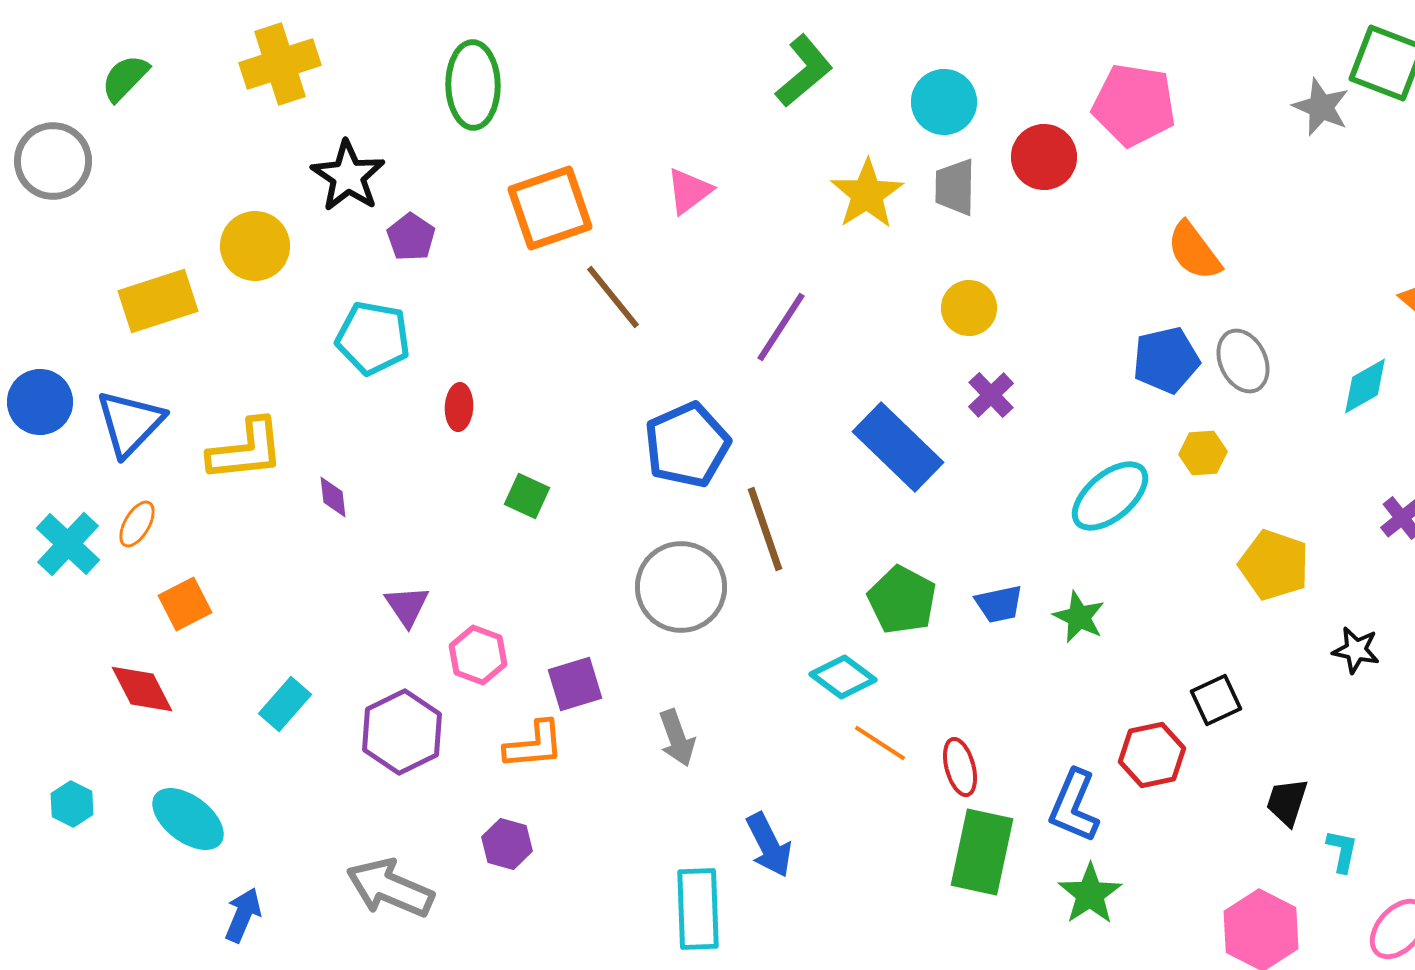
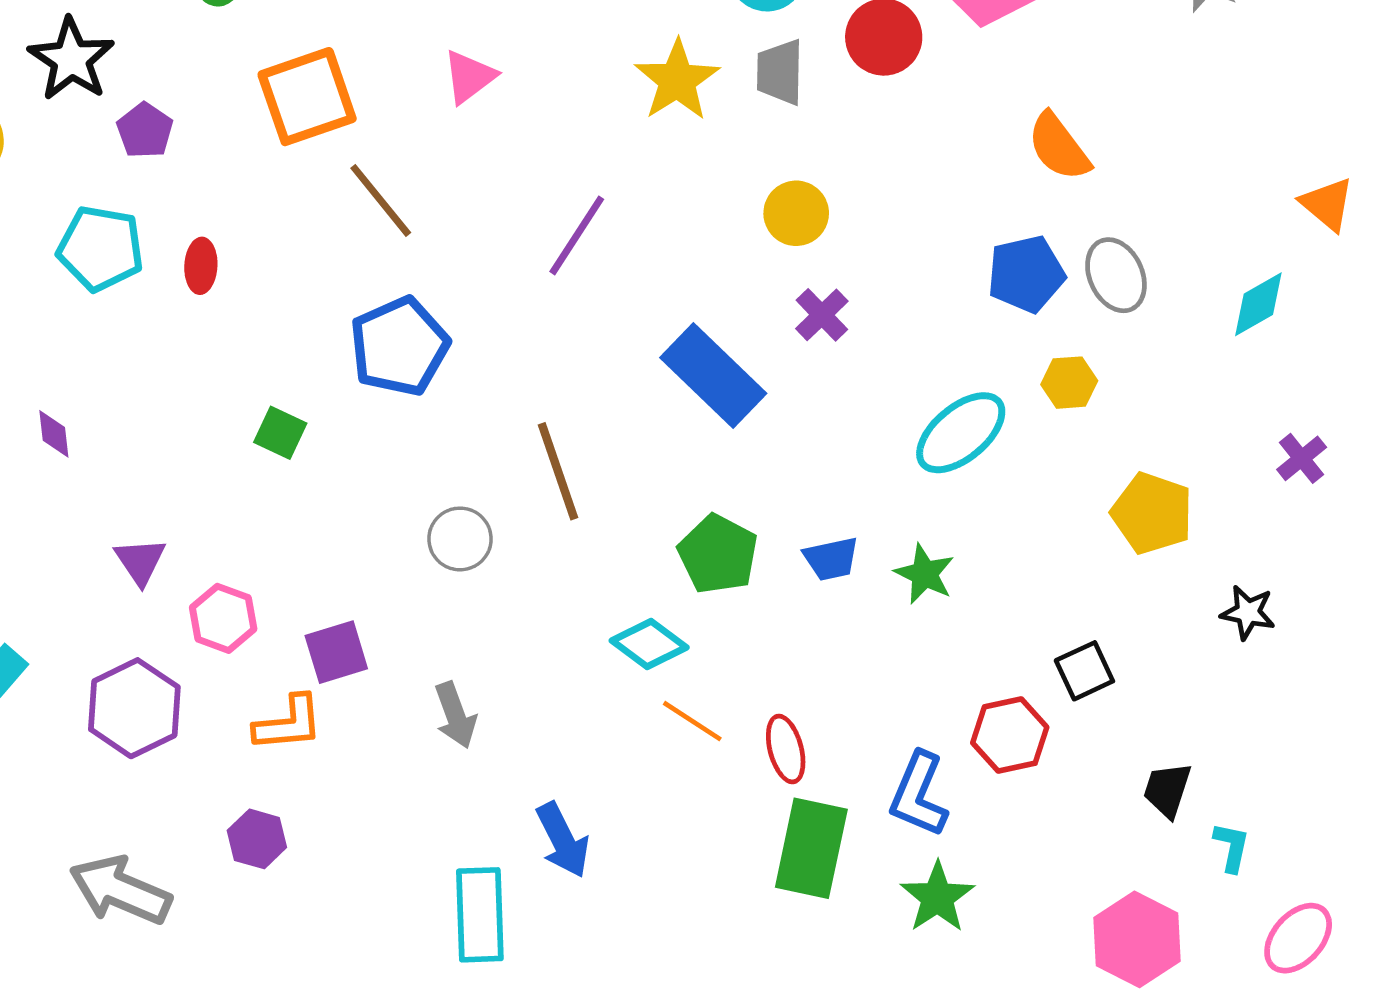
red ellipse: (459, 407) -> (201, 266), moved
blue pentagon: (687, 445) -> (399, 346), moved
gray circle: (681, 587) -> (460, 539), size x0.6

